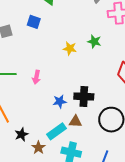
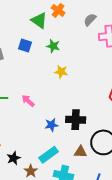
green star: (94, 41) -> (53, 46), moved
pink arrow: (36, 77) -> (28, 101), turned 120
brown triangle: (75, 121) -> (80, 152), moved

